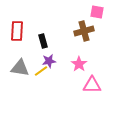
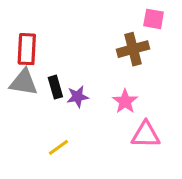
black rectangle: (43, 41) -> (55, 87), moved
gray triangle: (20, 68) -> (24, 82), moved
yellow line: (41, 71) -> (59, 147), moved

